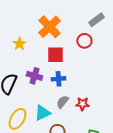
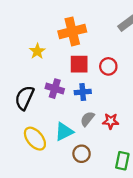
orange cross: (49, 27) -> (72, 31), turned 30
red circle: (84, 41) -> (108, 66), moved
yellow ellipse: (17, 119) -> (35, 139), turned -70

